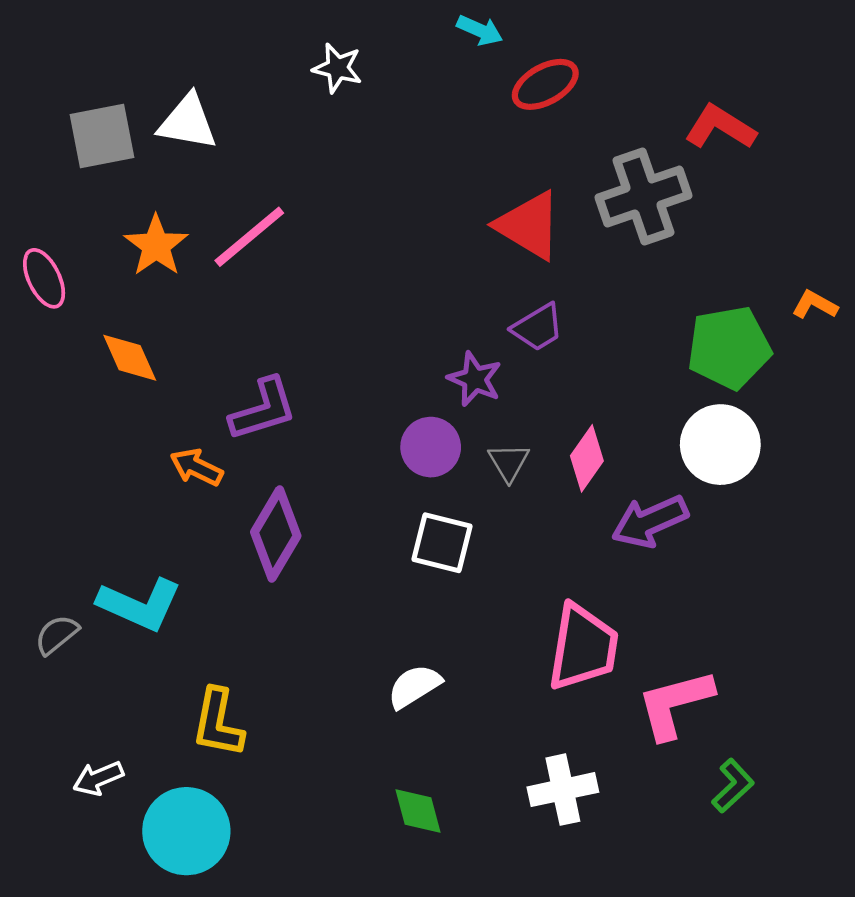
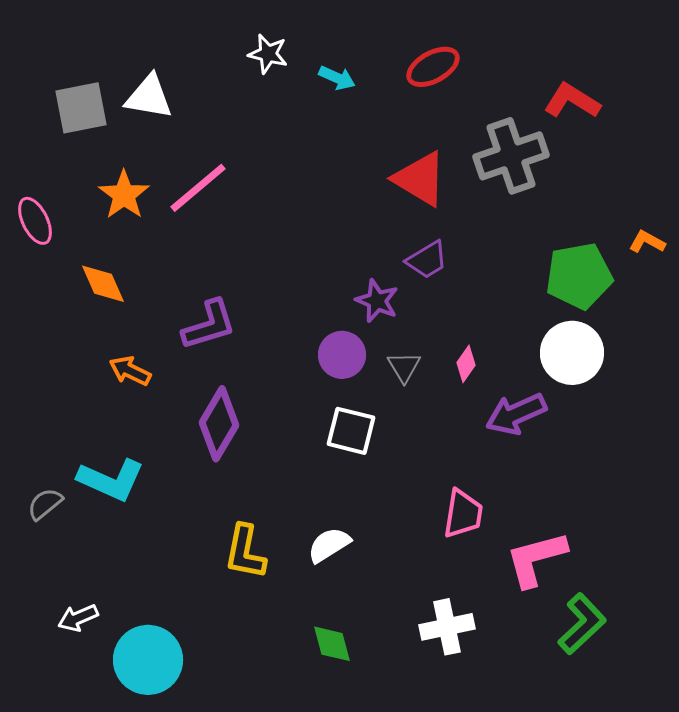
cyan arrow: (480, 30) -> (337, 78), moved
pink diamond: (587, 458) -> (466, 364), size x0.7
orange arrow: (196, 467) -> (130, 371), moved
pink trapezoid: (583, 647) -> (463, 514), size x0.7
yellow L-shape: (218, 723) -> (245, 552), moved
green L-shape: (733, 786) -> (582, 624), size x1.4

